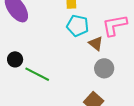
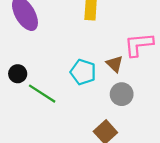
cyan pentagon: (78, 26) -> (83, 72), moved

